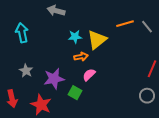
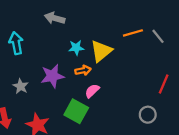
purple star: (54, 79) -> (52, 76), moved
green square: (75, 93) -> (76, 111), size x1.5
gray circle: (147, 96) -> (148, 115), moved

